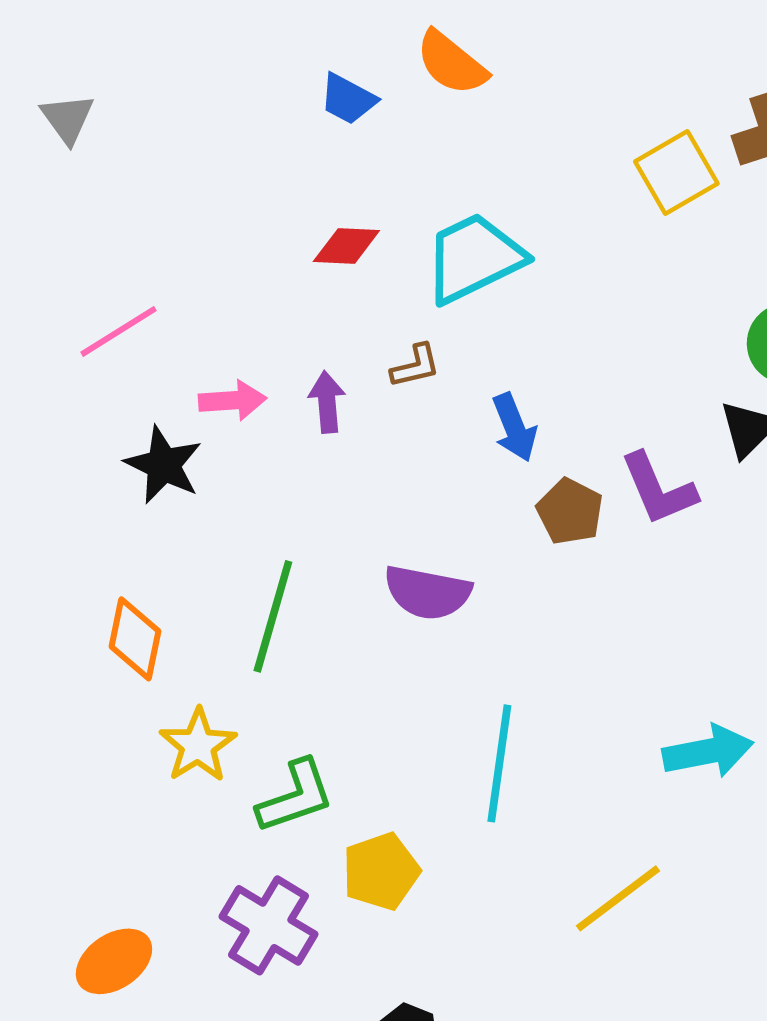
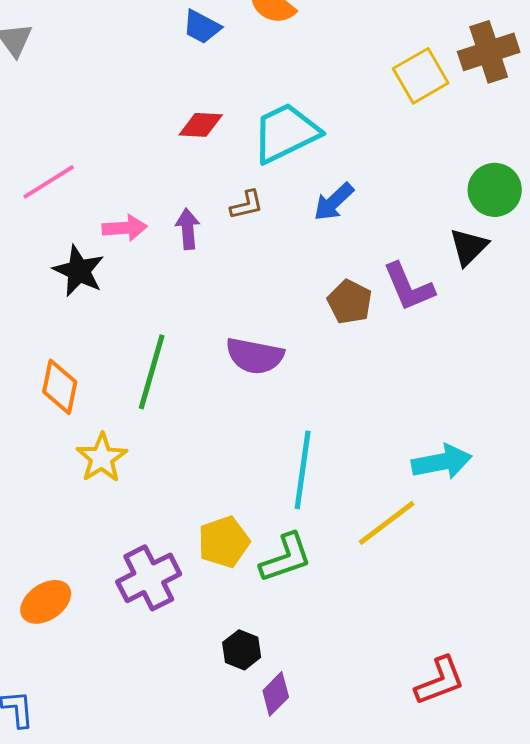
blue arrow: (514, 427) -> (334, 202), moved, turned 69
green L-shape: (295, 796) -> (286, 558), moved
yellow line: (618, 898) -> (387, 523), moved
purple cross: (268, 925) -> (149, 578), turned 32

